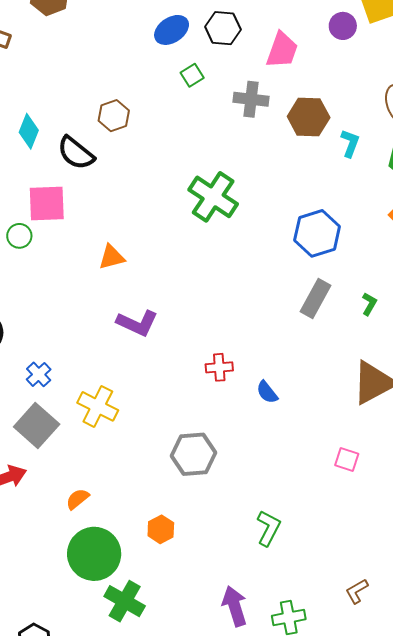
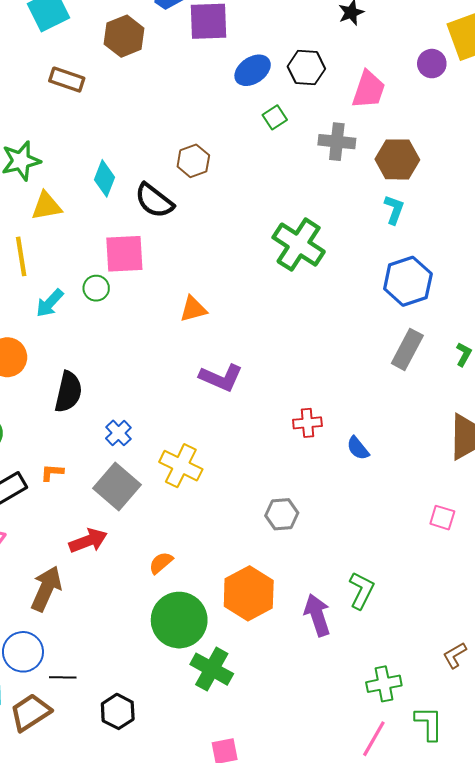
cyan L-shape: (350, 143) -> (394, 210), moved
gray hexagon: (193, 454) -> (282, 514), size x0.7
orange hexagon: (161, 529) -> (249, 593), size x1.8
purple arrow: (235, 606) -> (317, 615), moved

